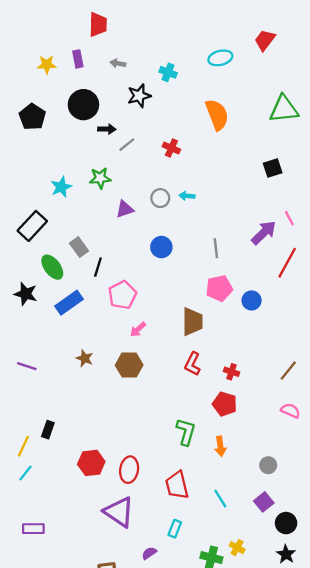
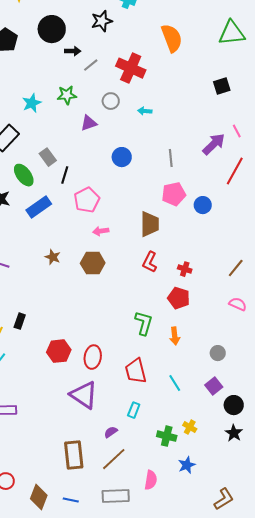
red cross: (171, 148) -> (131, 68), size x1.8
gray circle: (160, 198) -> (111, 101), moved
pink arrow: (138, 329) -> (101, 231), turned 35

